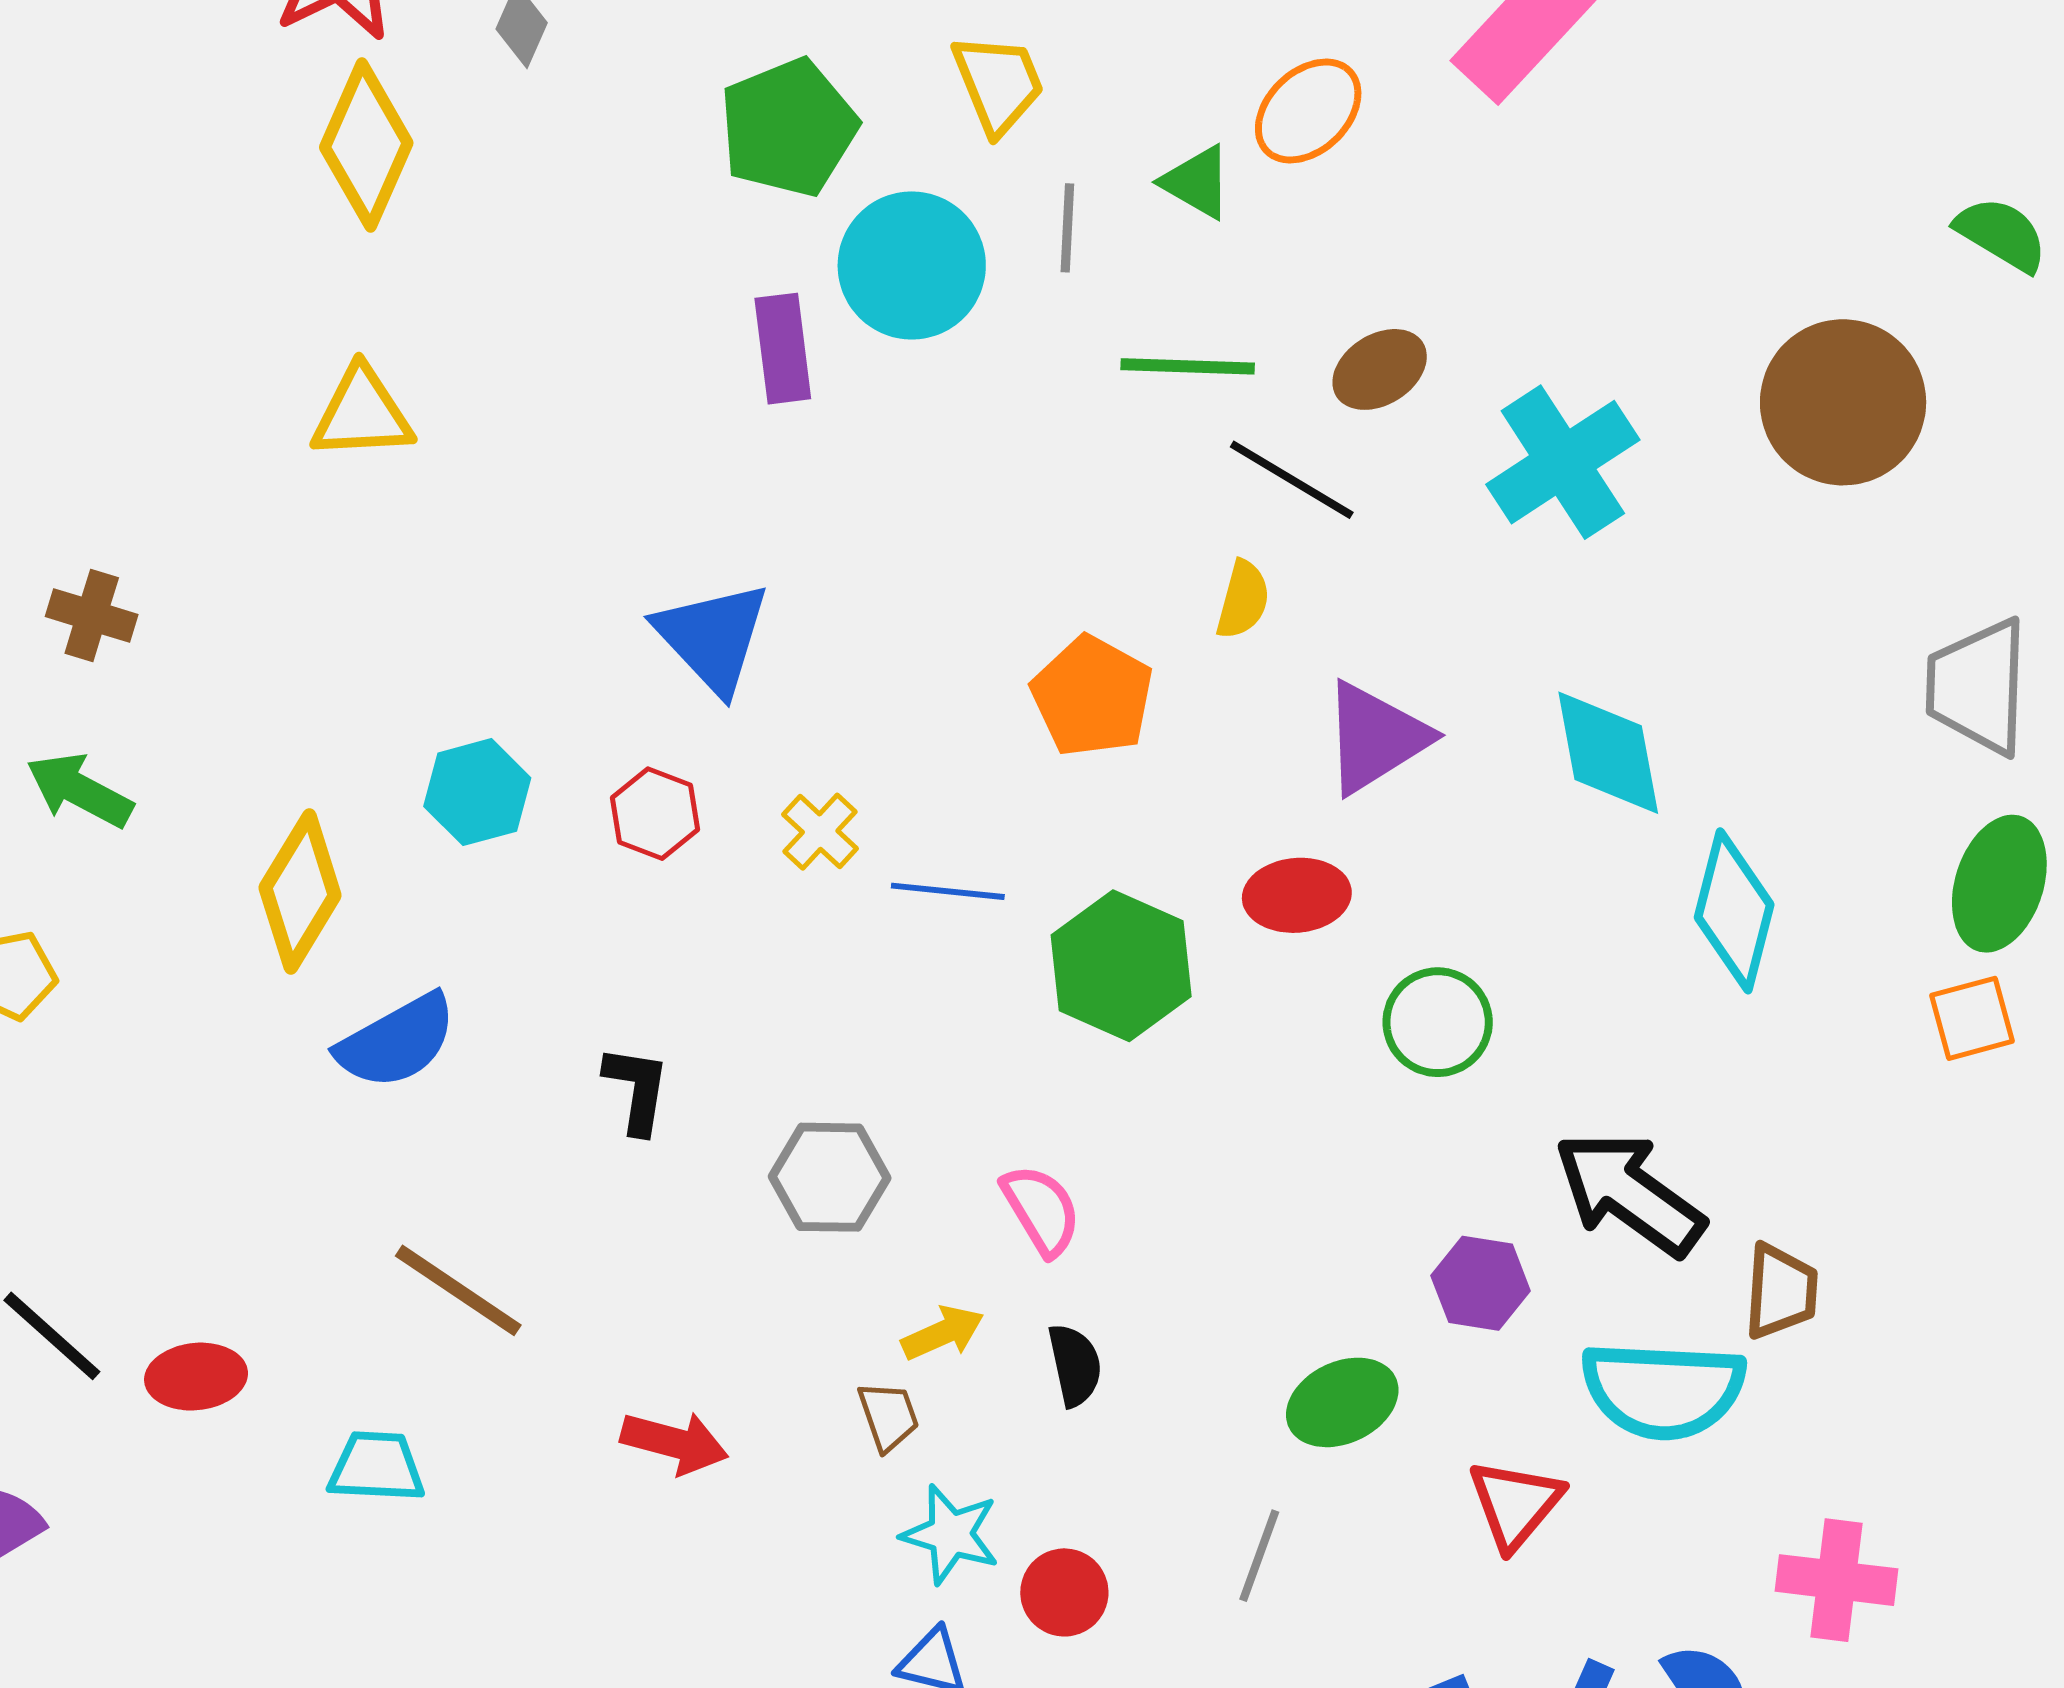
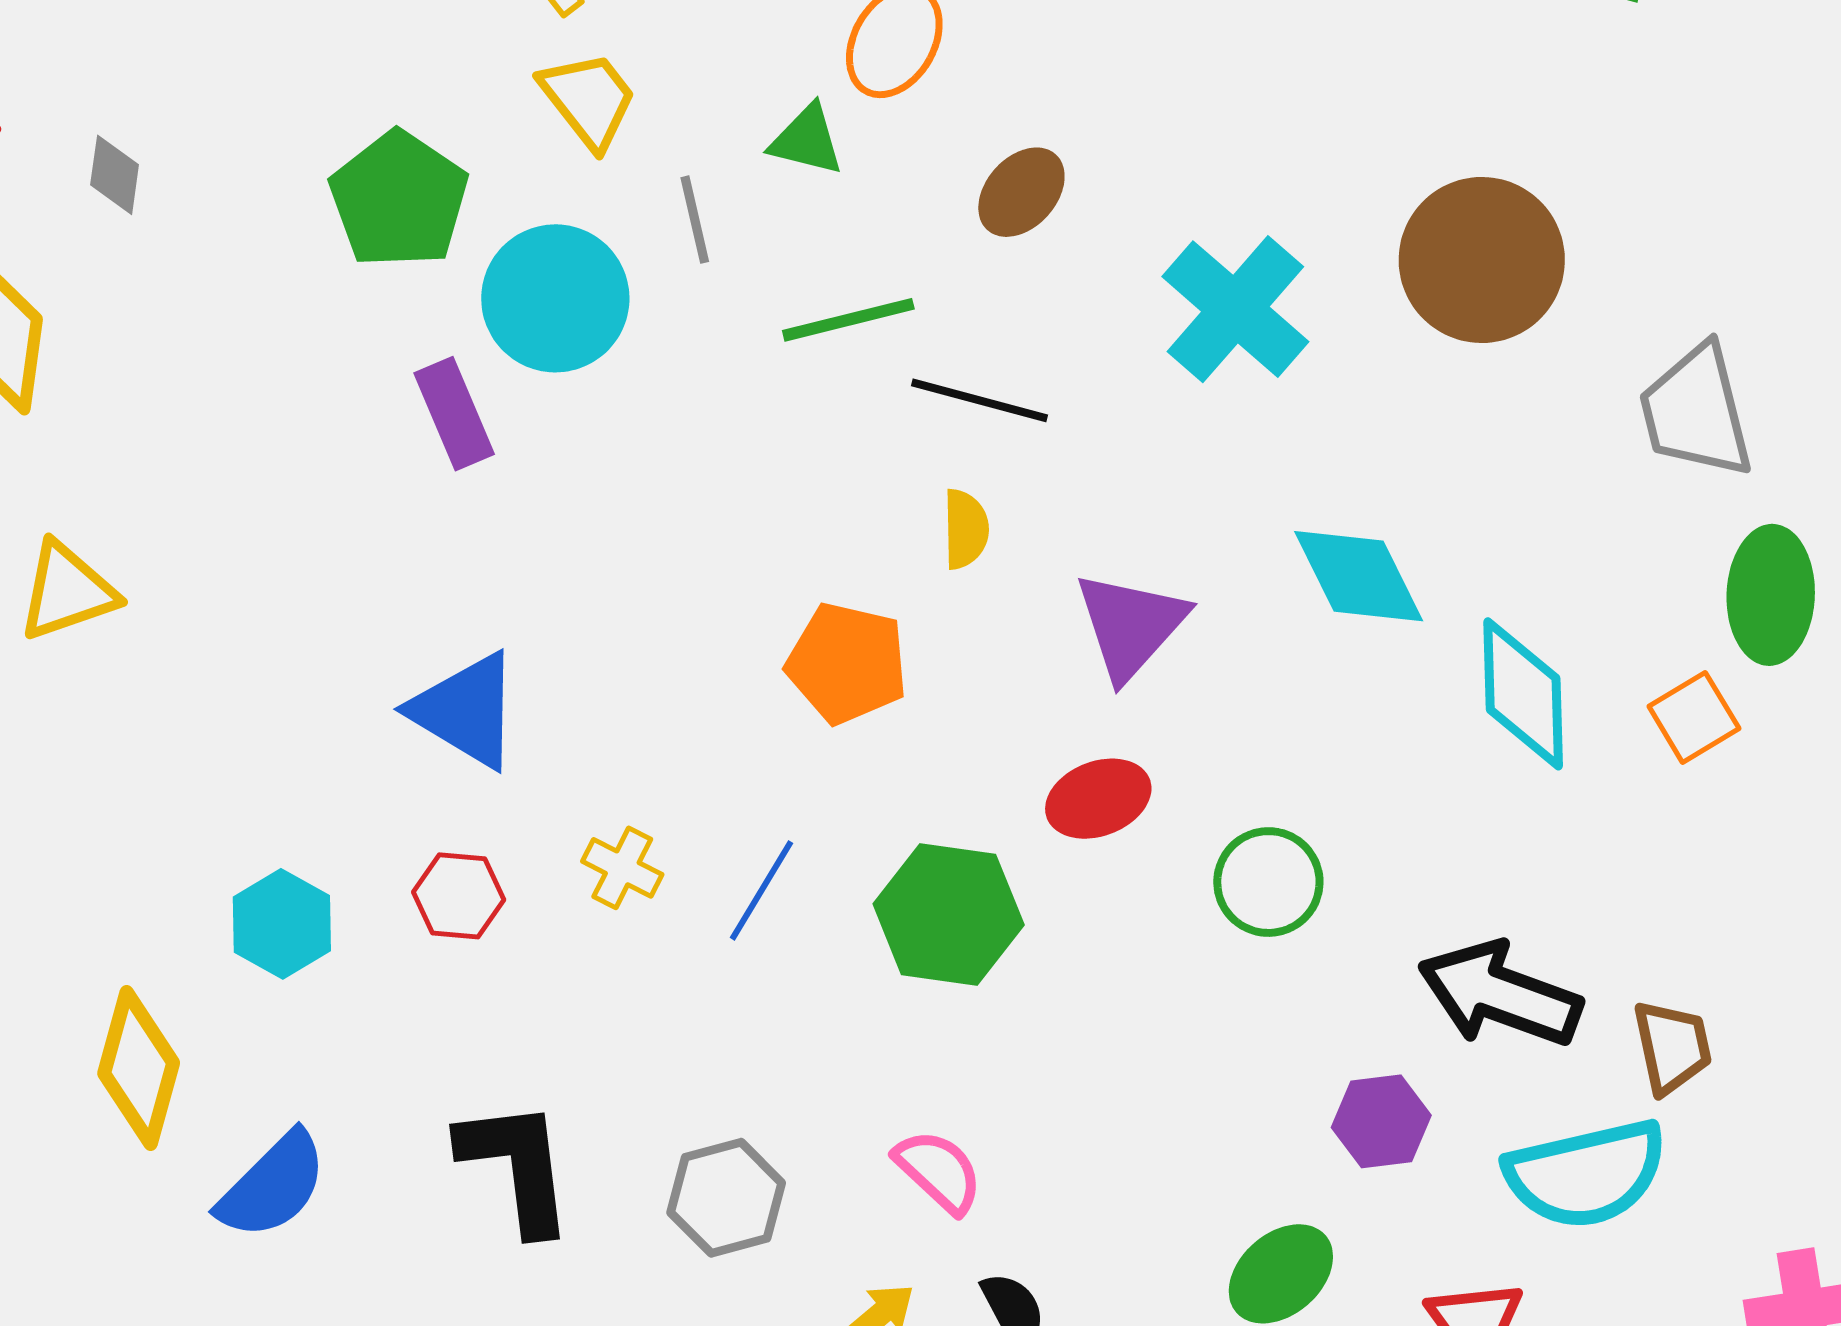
brown ellipse: (1380, 369) -> (1021, 192), moved
brown circle: (1843, 402) -> (1482, 260), moved
blue line: (948, 891) -> (761, 890), turned -49
orange square: (1972, 1018) -> (1694, 717), moved
black L-shape: (637, 1089) -> (517, 1166), size x1.6

